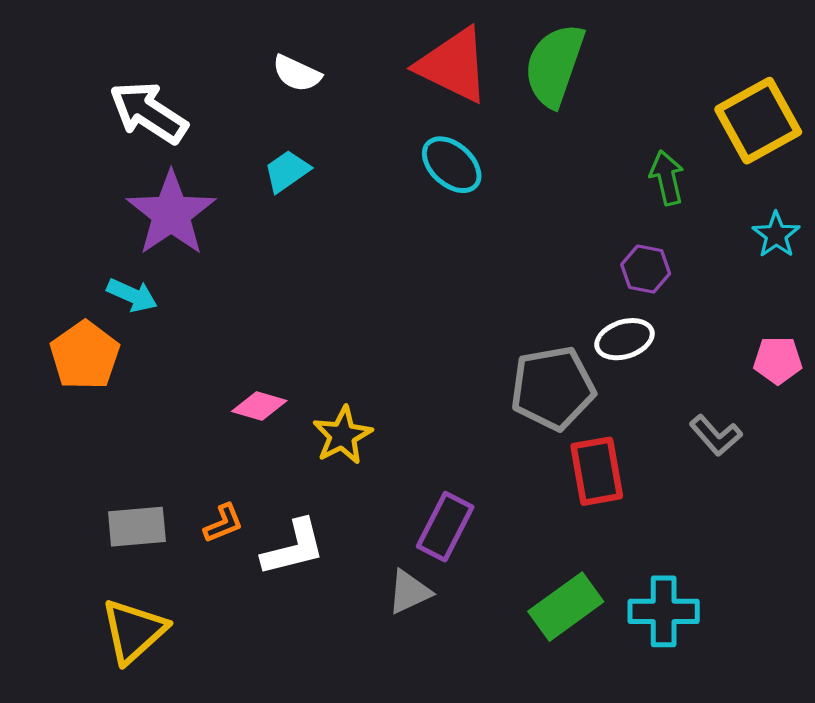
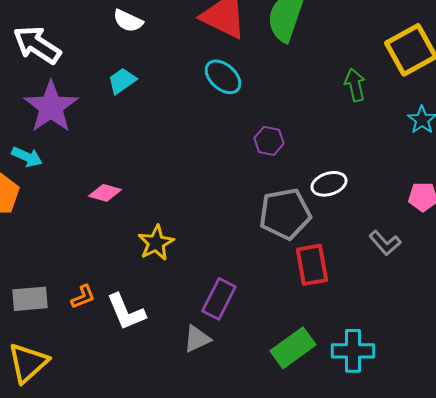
purple hexagon: (646, 269) -> (269, 141), moved
pink diamond: (259, 406) -> (105, 193), moved
white L-shape: (293, 548) -> (126, 312), turned 81

